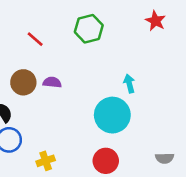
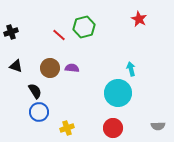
red star: (155, 21) -> (139, 19), moved
green hexagon: (89, 29) -> (84, 27), moved

